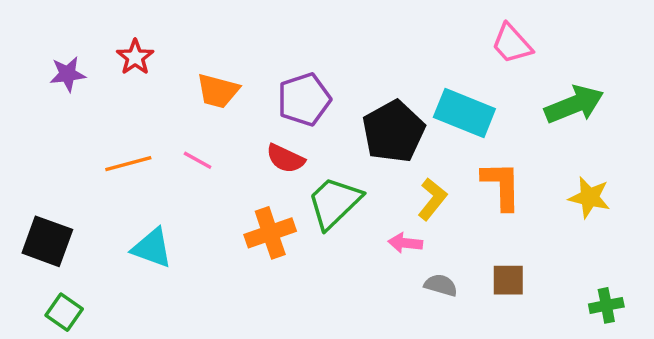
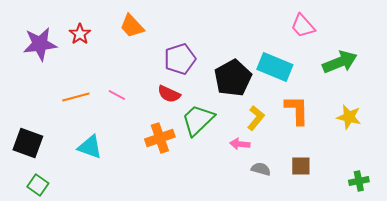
purple star: (68, 74) -> (40, 44), size x1.6
orange trapezoid: (218, 91) -> (132, 26), moved, turned 32

